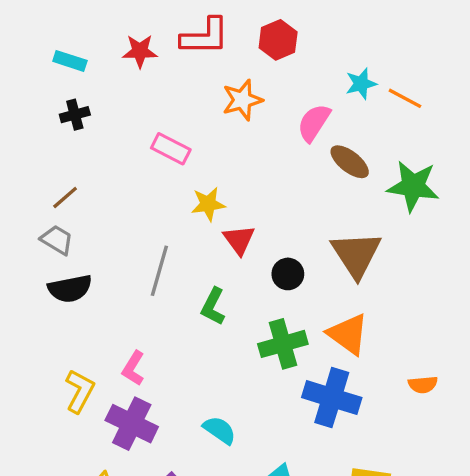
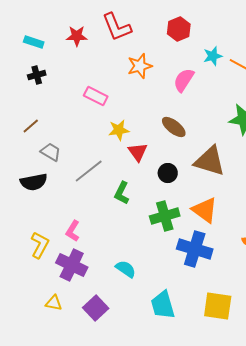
red L-shape: (205, 37) -> (117, 27), turned 68
red hexagon: (278, 40) -> (179, 29), moved
brown ellipse: (350, 162) -> (174, 127), moved
gray trapezoid: (57, 240) -> (51, 152), moved
brown triangle: (356, 254) -> (210, 161), turned -40
gray line: (159, 271) -> (89, 171), turned 36

